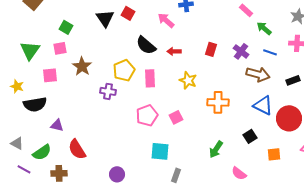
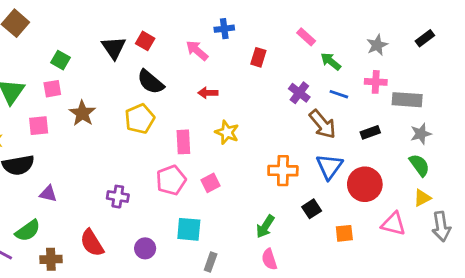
black semicircle: (146, 45) -> (151, 82), moved
red rectangle: (211, 49) -> (258, 57), moved
brown arrow: (258, 74) -> (323, 124), turned 35
pink rectangle: (150, 78) -> (183, 142), moved
purple cross: (108, 91) -> (118, 197), moved
orange cross: (218, 102) -> (283, 171), moved
blue triangle: (263, 105) -> (329, 166), turned 40
red semicircle: (77, 149) -> (92, 243), moved
pink semicircle: (239, 173) -> (269, 259), moved, turned 35
purple circle: (117, 174) -> (145, 248), moved

